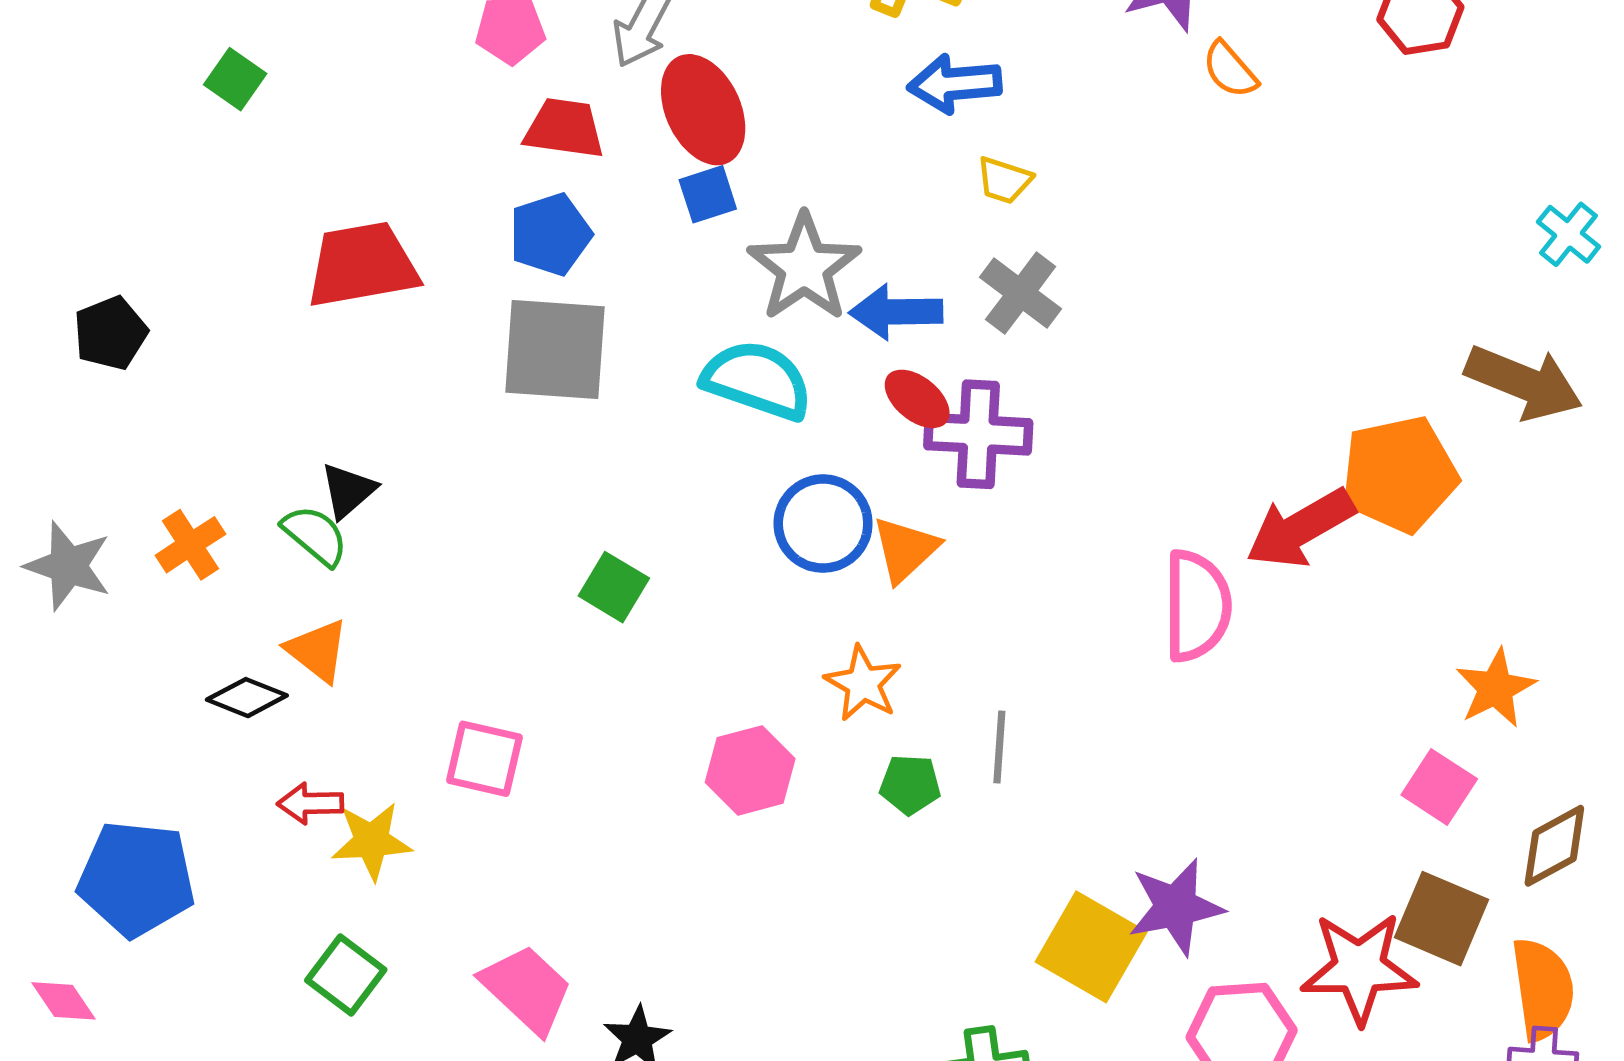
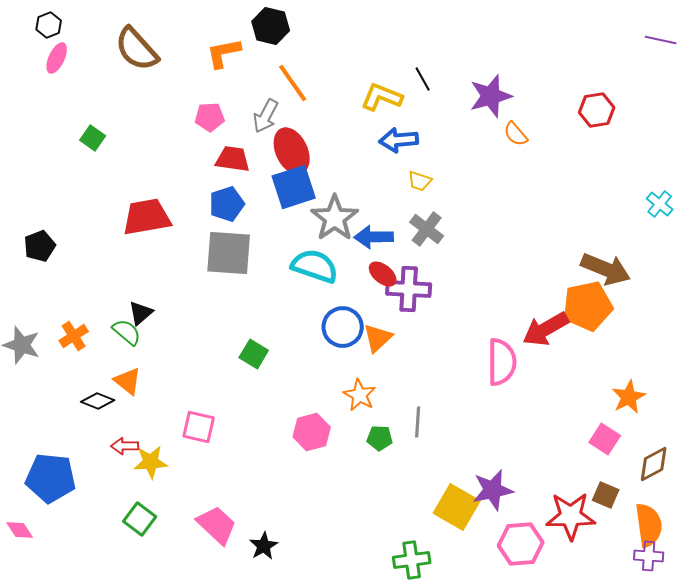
blue square: (708, 194) -> (294, 187), size x1.8
brown arrow: (1524, 382) -> (606, 269), moved
brown square: (1442, 919) -> (606, 495), size x0.7

